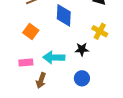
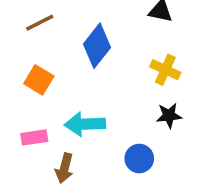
blue diamond: (64, 15) -> (97, 46), turned 40
black star: (82, 49) -> (169, 116), moved

